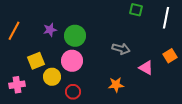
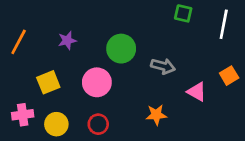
green circle: (75, 36) -> (121, 49), moved
yellow circle: (52, 77) -> (56, 124), moved

